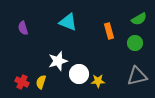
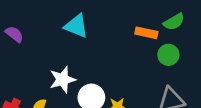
purple semicircle: (23, 28) -> (14, 34), turned 144
orange rectangle: (109, 31) -> (146, 33), moved, turned -63

